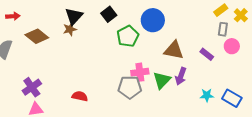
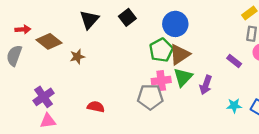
red arrow: (13, 16) -> (23, 29), moved
brown star: (70, 29) -> (77, 57), moved
green pentagon: (128, 36) -> (161, 50), moved
brown triangle: (174, 50) -> (180, 54), moved, turned -45
green triangle: (162, 80) -> (183, 77), moved

